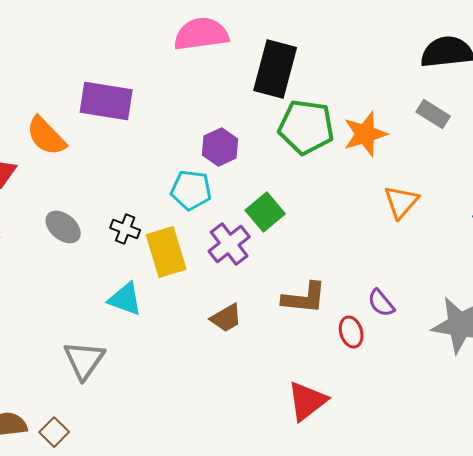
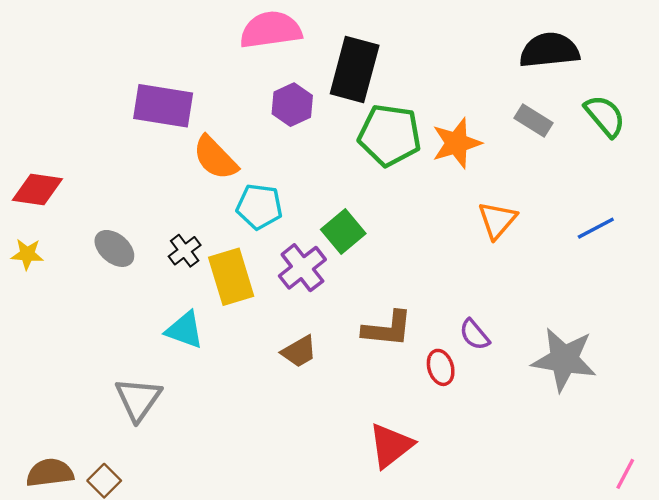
orange semicircle: (46, 136) -> (215, 158), moved
purple hexagon: (220, 147) -> (292, 105), moved
black cross: (125, 229) -> (185, 251), turned 32

